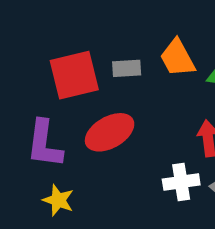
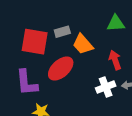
orange trapezoid: (177, 58) -> (83, 44), moved
red square: (74, 75) -> (35, 42), turned 36

